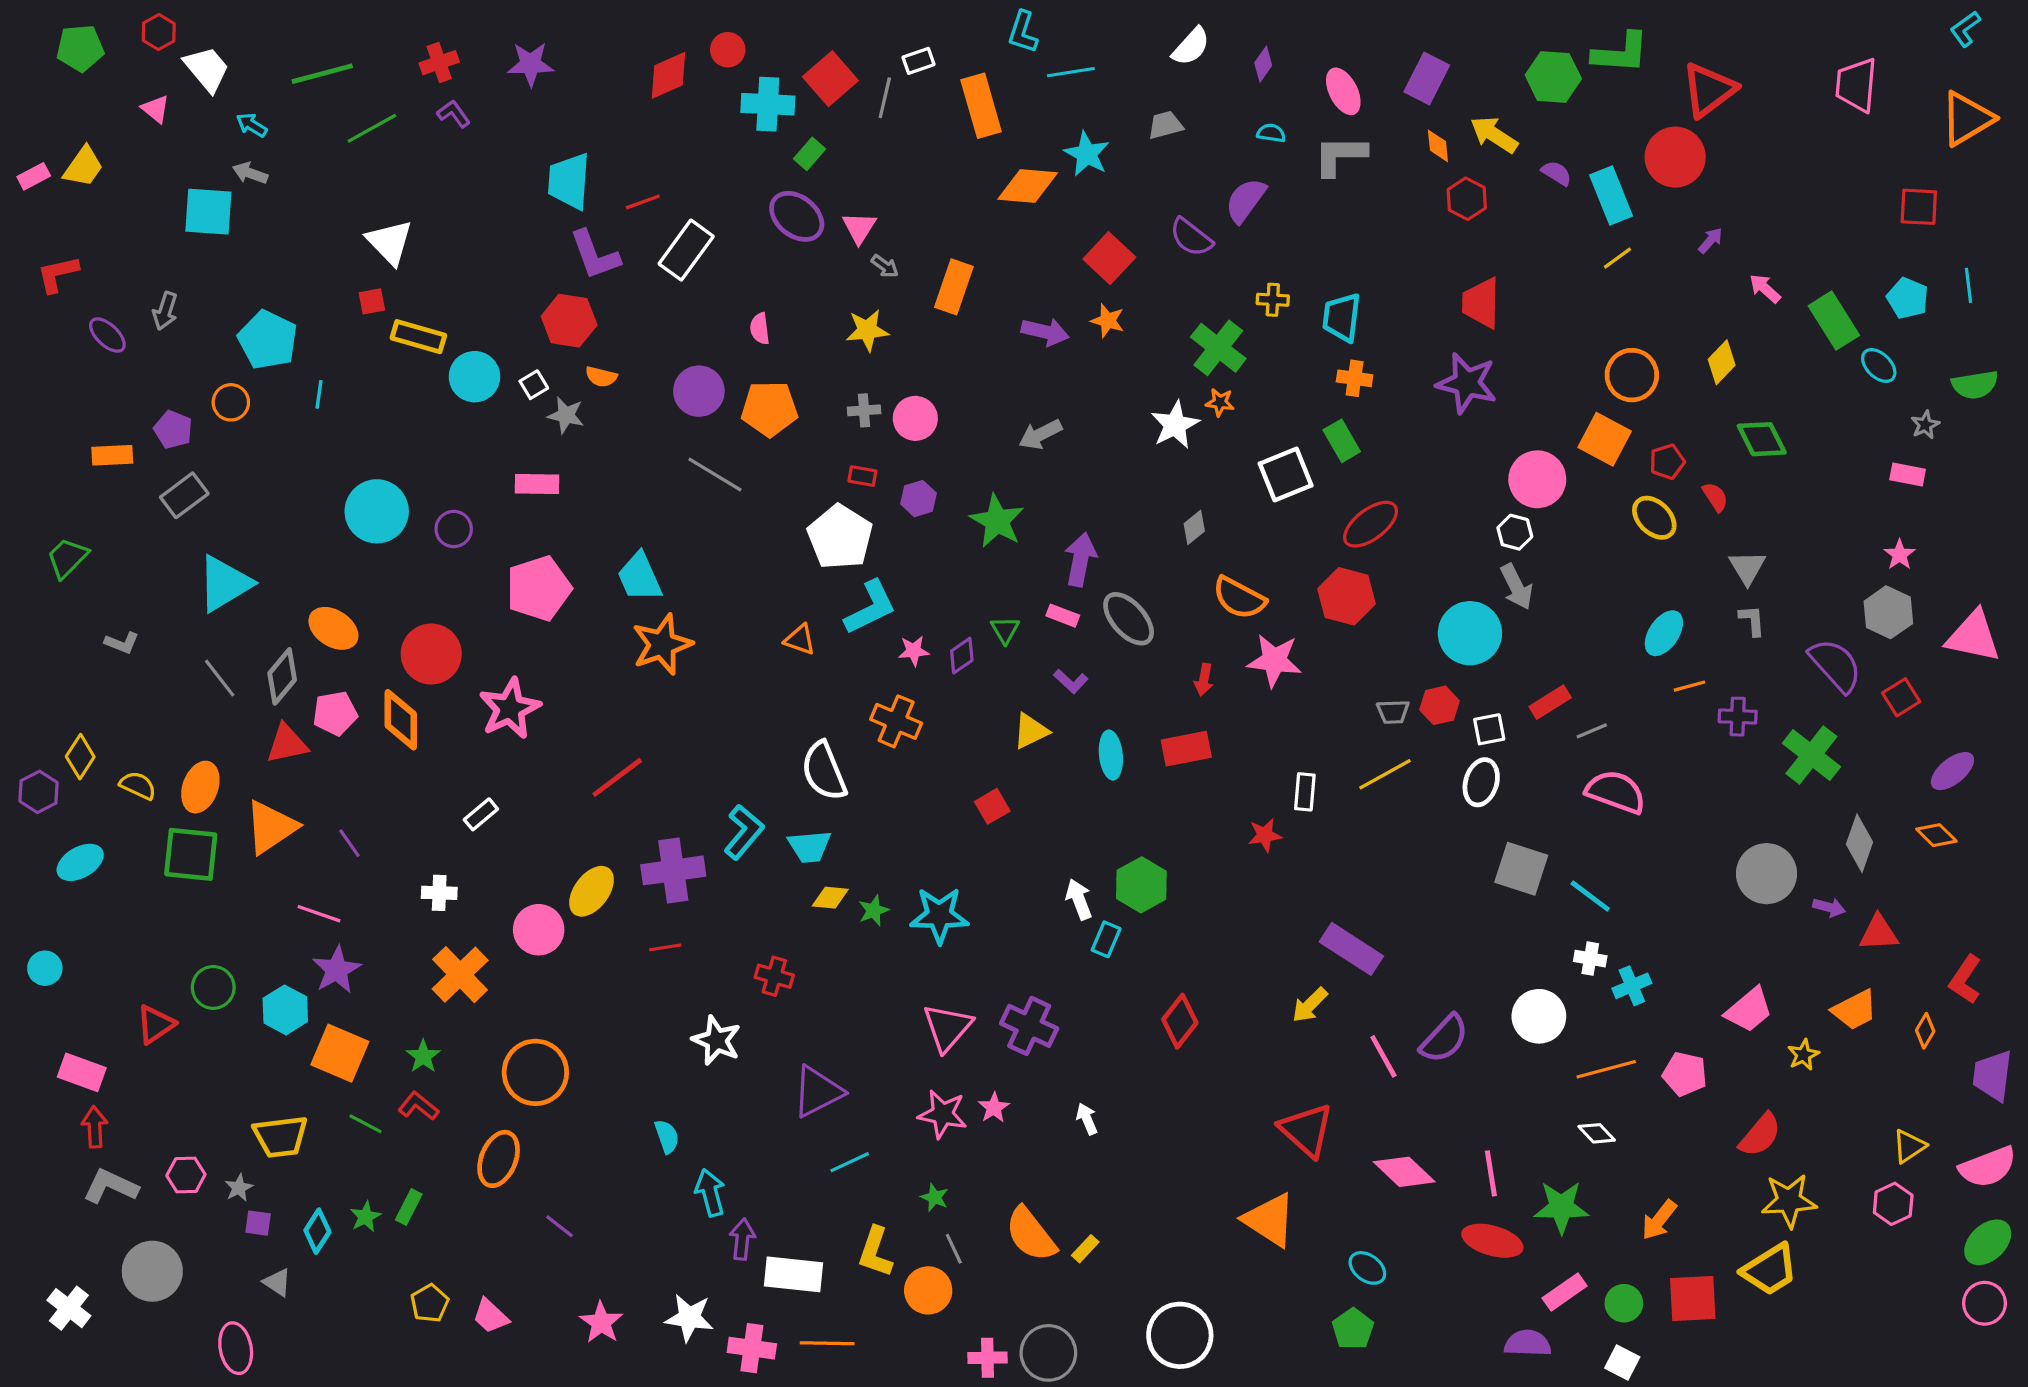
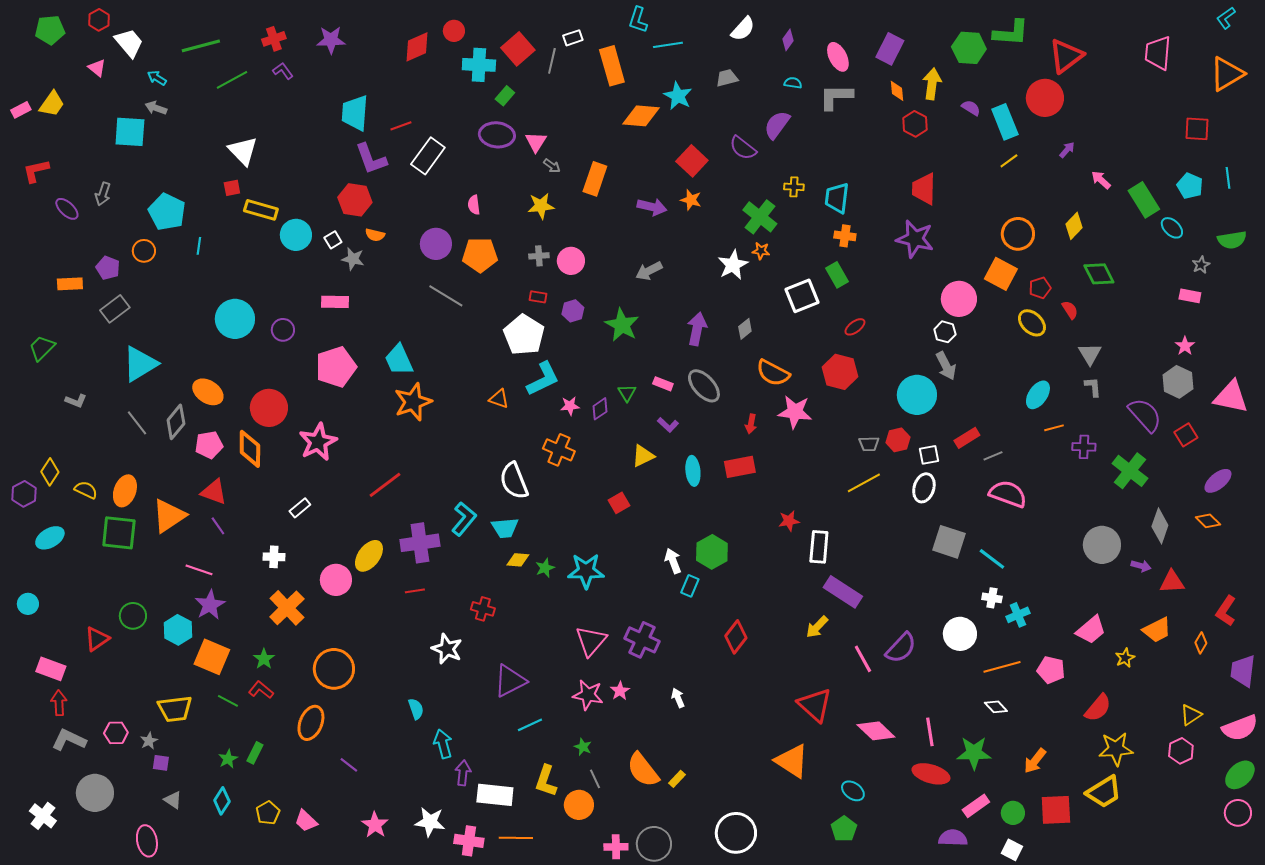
yellow arrow: (1494, 135) -> (932, 84), turned 64
purple ellipse: (797, 216) -> (497, 135), turned -32
red ellipse: (1371, 524) -> (855, 327), size x0.6
purple arrow: (1080, 559) -> (697, 329), moved
red triangle: (287, 744) -> (214, 492), moved, turned 32
white rectangle: (1305, 792) -> (819, 547), moved, size x1.4
cyan diamond: (317, 1231) -> (222, 801), moved

